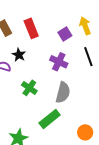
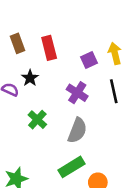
green rectangle: (50, 119) -> (71, 167), moved

